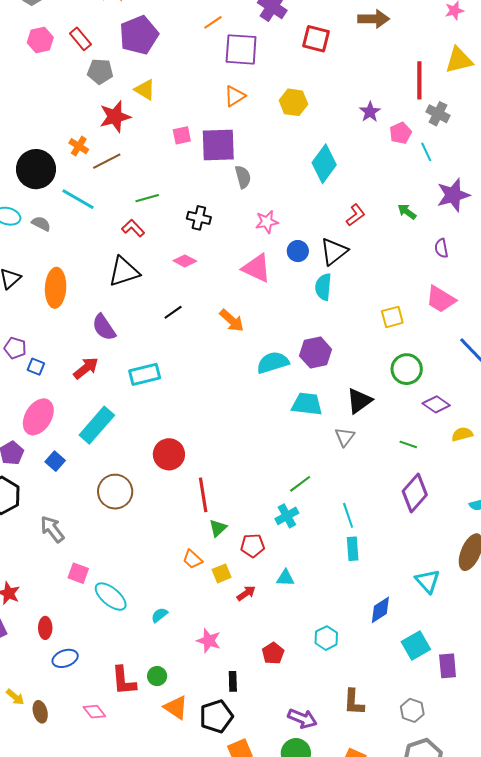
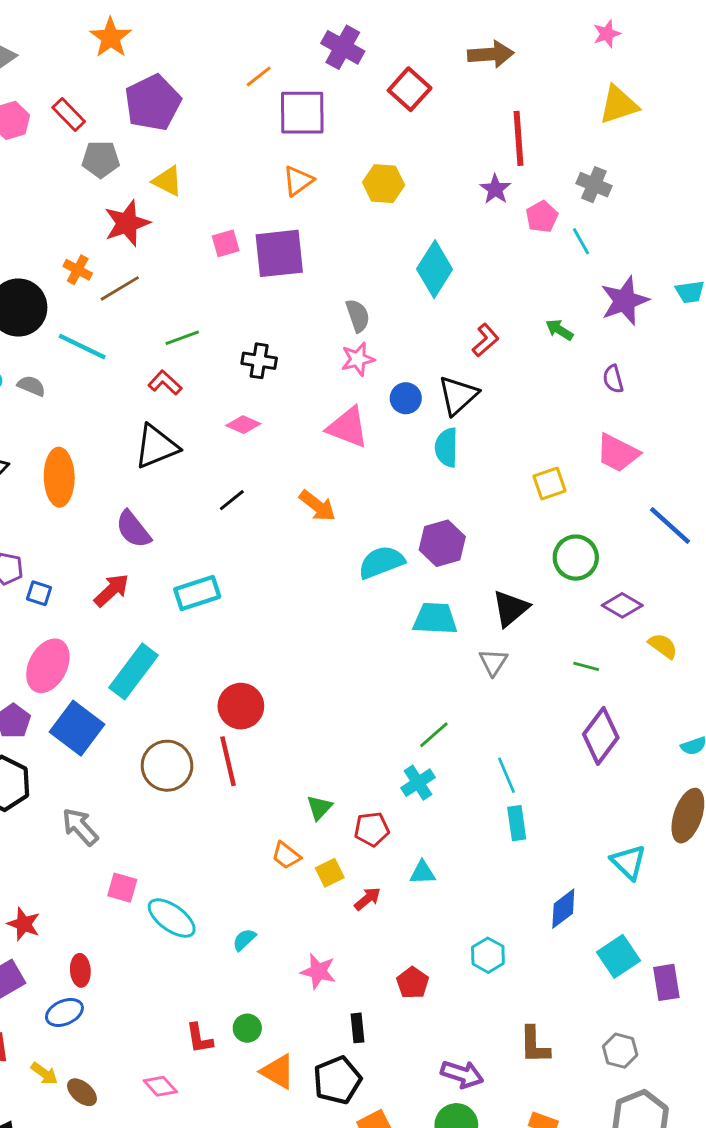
red square: (316, 39) -> (410, 89), turned 32
red line: (419, 80) -> (518, 138), moved
gray semicircle: (243, 177) -> (358, 316), moved
yellow semicircle: (462, 434) -> (663, 646), turned 55
blue square: (55, 461) -> (77, 728), size x1.8
red line: (203, 495) -> (228, 761), moved
blue ellipse: (65, 658) -> (64, 1012), moved
red L-shape: (124, 681) -> (199, 1038), size x0.7
brown ellipse: (40, 712) -> (82, 1092), turned -30

